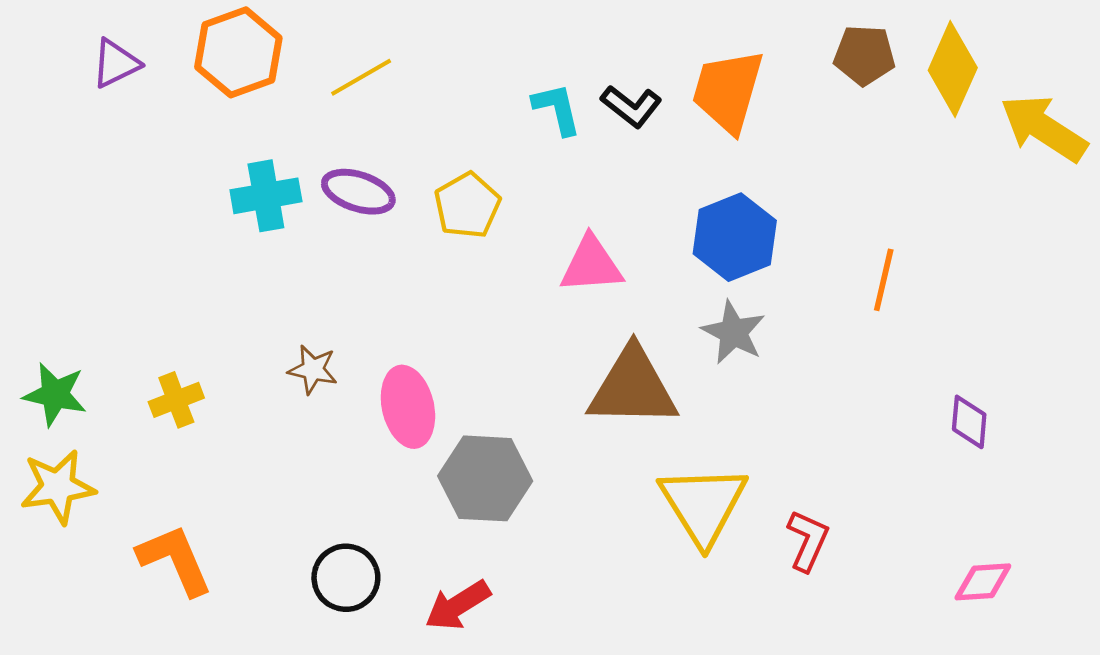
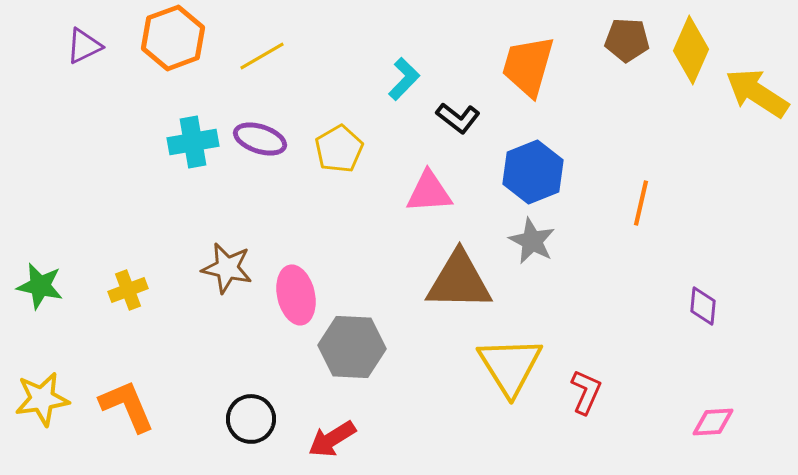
black L-shape: (631, 106) -> (458, 118), moved
cyan L-shape: (557, 109) -> (404, 79), turned 57
brown star: (313, 370) -> (227, 268), size x1.4
yellow star: (58, 487) -> (42, 399), moved

